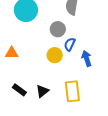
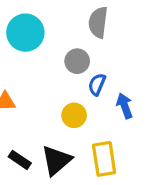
yellow circle: (55, 55) -> (74, 115), moved
black triangle: (42, 91) -> (56, 160), size x1.5

